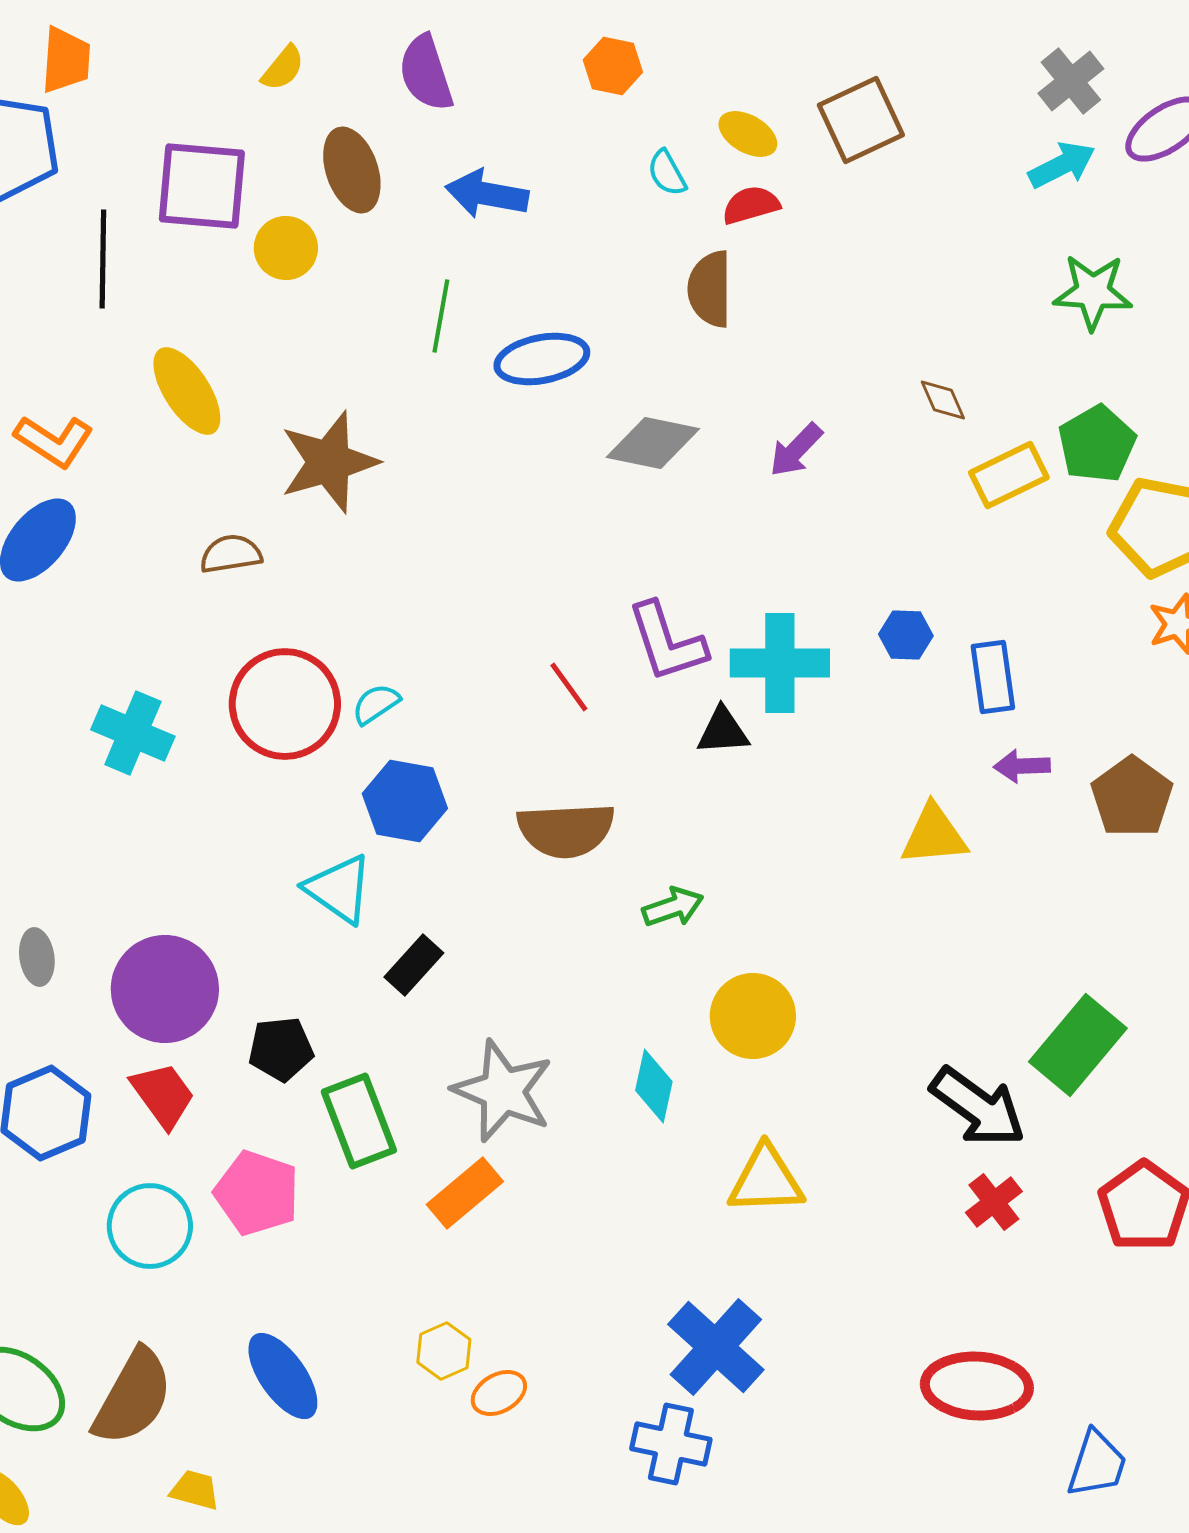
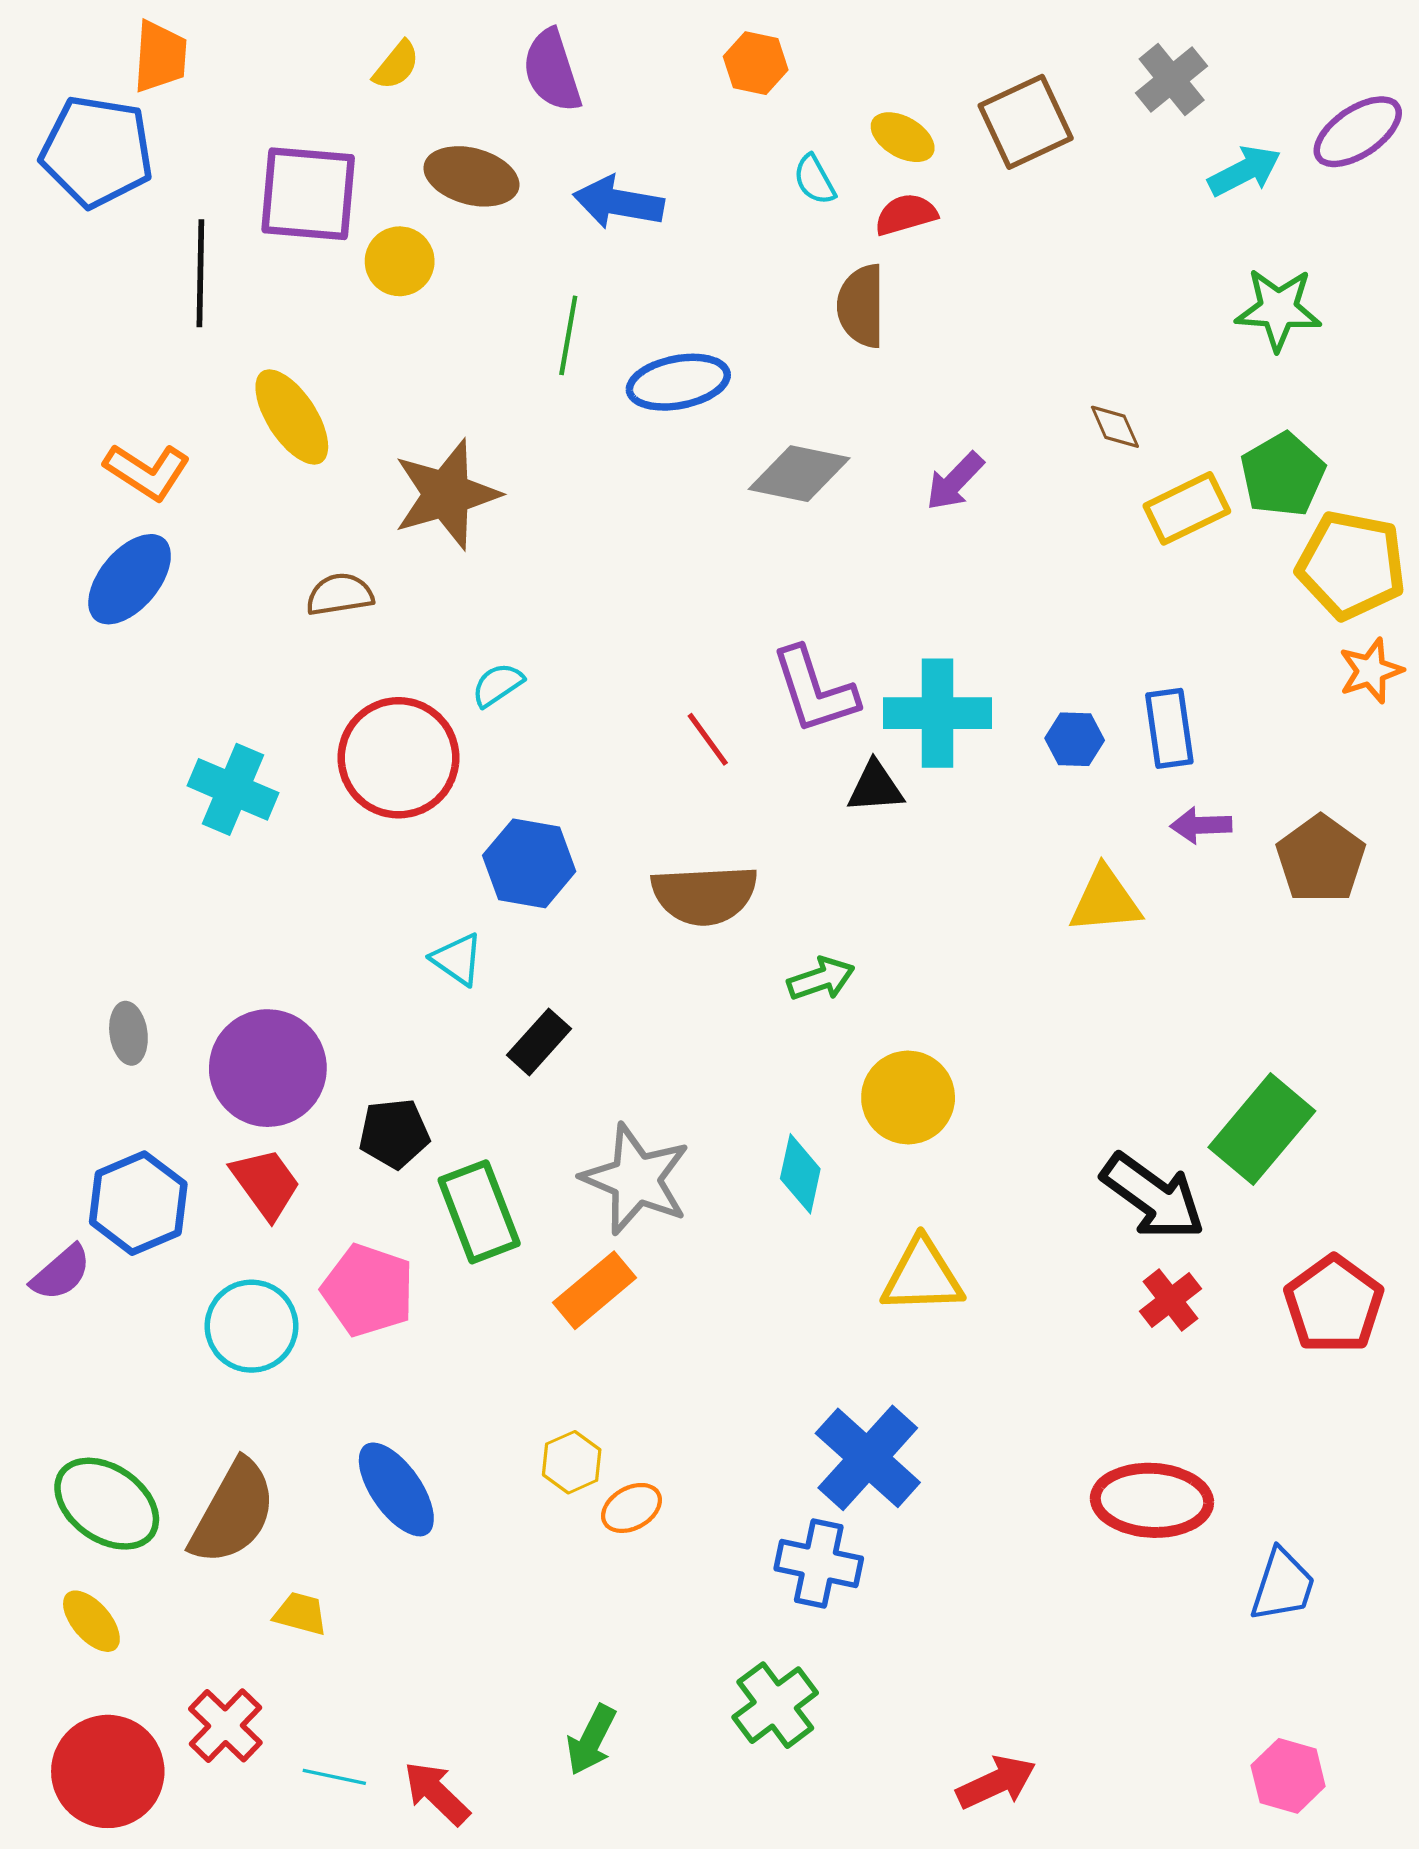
gray cross: (1071, 81) -> (1172, 79), moved
brown ellipse: (352, 170) -> (471, 176), turned -56
blue hexagon: (906, 635) -> (1075, 739), moved
cyan semicircle: (376, 704) -> (498, 685), moved
cyan triangle: (339, 889) -> (457, 959), size x0.7

